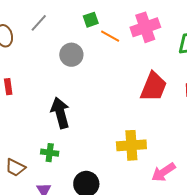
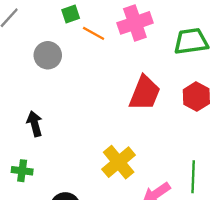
black arrow: (60, 113) -> (35, 124), size x0.7
yellow cross: (131, 145) -> (119, 162), turned -36

